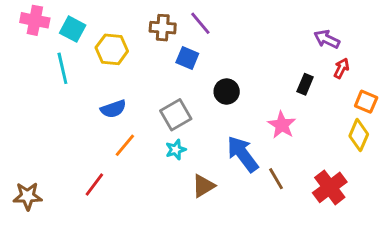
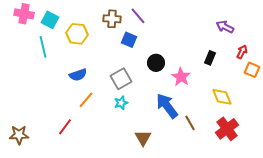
red arrow: (341, 68) -> (242, 52), moved
pink star: (282, 125) -> (181, 77), moved
yellow diamond: (359, 135) -> (222, 97), moved, turned -45
brown triangle: (203, 186) -> (143, 138), moved, turned -30

